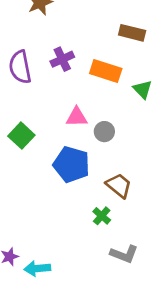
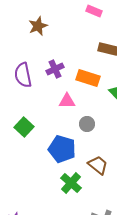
pink triangle: (77, 117) -> (67, 101), moved
green cross: (102, 216) -> (71, 183), moved, size x1.5

